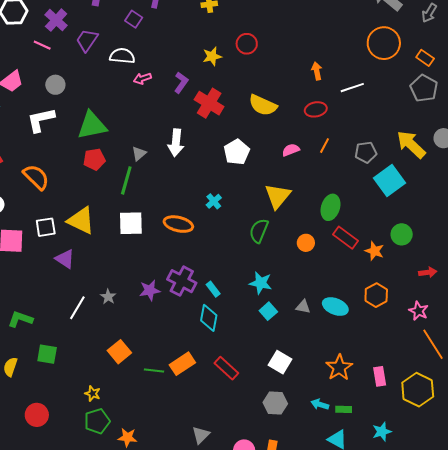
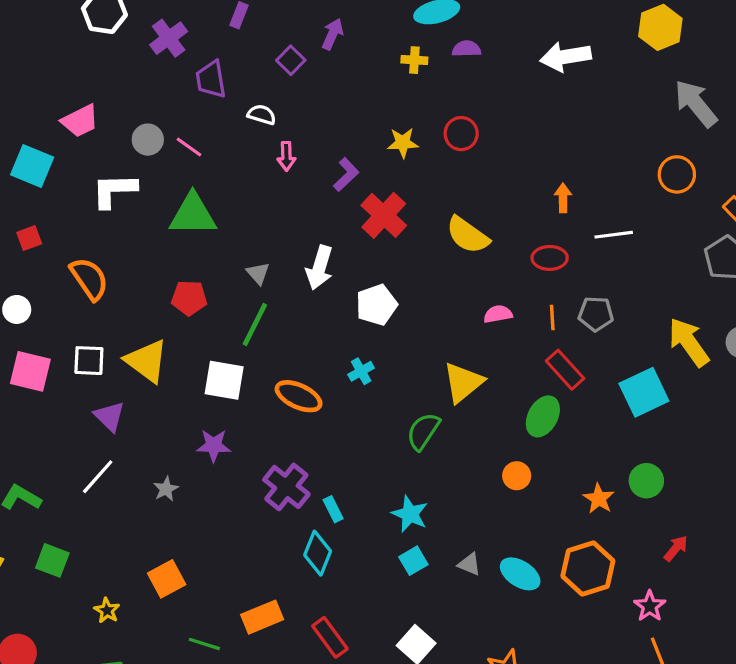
purple trapezoid: (87, 40) -> (211, 79), turned -55
orange circle: (384, 43) -> (677, 174), size x0.7
pink line: (42, 45) -> (189, 147), moved
white semicircle: (122, 56) -> (262, 115), size x0.7
pink arrow: (142, 78) -> (286, 156), turned -84
orange line: (324, 146) -> (552, 317), turned -42
white pentagon: (237, 152) -> (377, 305), moved
gray pentagon: (366, 152) -> (596, 314), moved
gray triangle: (139, 154) -> (258, 273), turned -42
red pentagon: (94, 159) -> (189, 298), moved
green line: (126, 180) -> (255, 324), moved
red rectangle: (346, 238) -> (565, 370), moved
orange circle: (306, 243) -> (517, 476), moved
red arrow: (428, 272) -> (676, 548), turned -54
purple star: (150, 290) -> (214, 445), moved
orange hexagon: (376, 295) -> (588, 569), size x1.4
white line: (77, 308) -> (98, 477), moved
green line: (154, 370) -> (204, 644), moved
yellow star: (93, 394) -> (107, 610), moved

